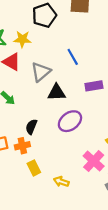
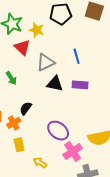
purple rectangle: (94, 86) -> (80, 85), moved
purple ellipse: (70, 121) -> (58, 131), moved, turned 60
orange cross: (22, 146) -> (14, 123), turned -32

